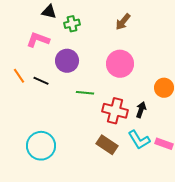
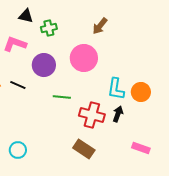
pink circle: (120, 64) -> (84, 58), moved
cyan L-shape: (139, 140) -> (116, 89), moved, turned 40
cyan circle: (41, 146) -> (18, 150), size x0.6

